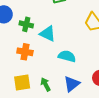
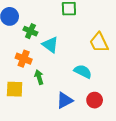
cyan semicircle: (67, 56) -> (83, 71), moved
green arrow: (46, 84) -> (39, 77), moved

